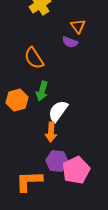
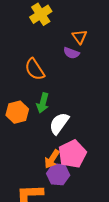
orange arrow: (51, 132) -> (52, 159), moved, turned 30
pink pentagon: (76, 170) -> (72, 154), moved

